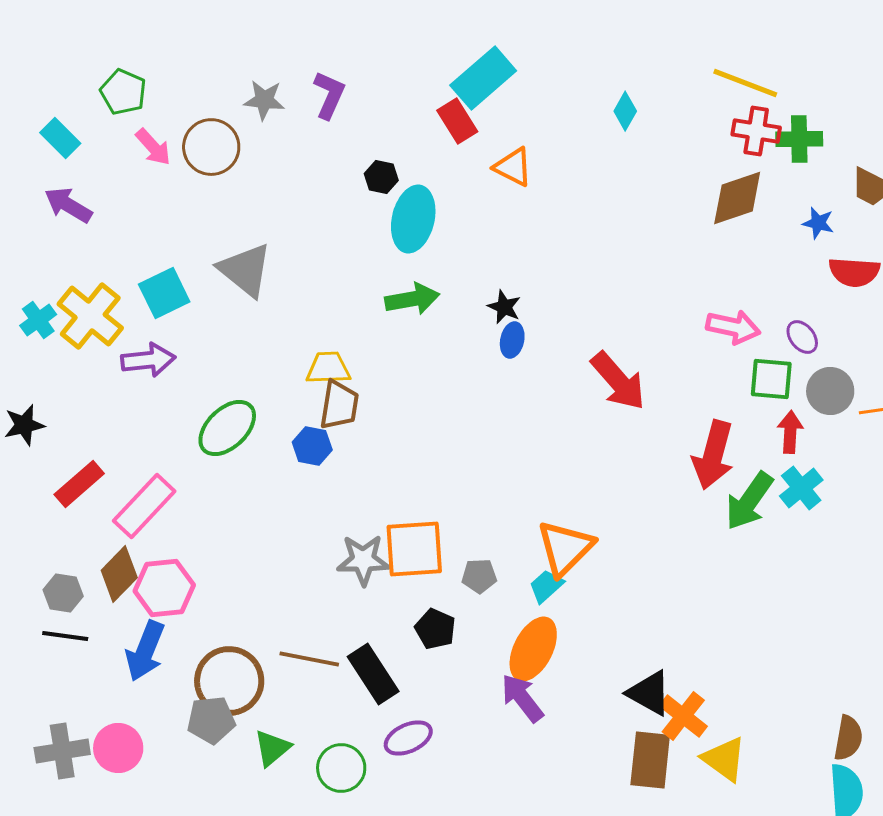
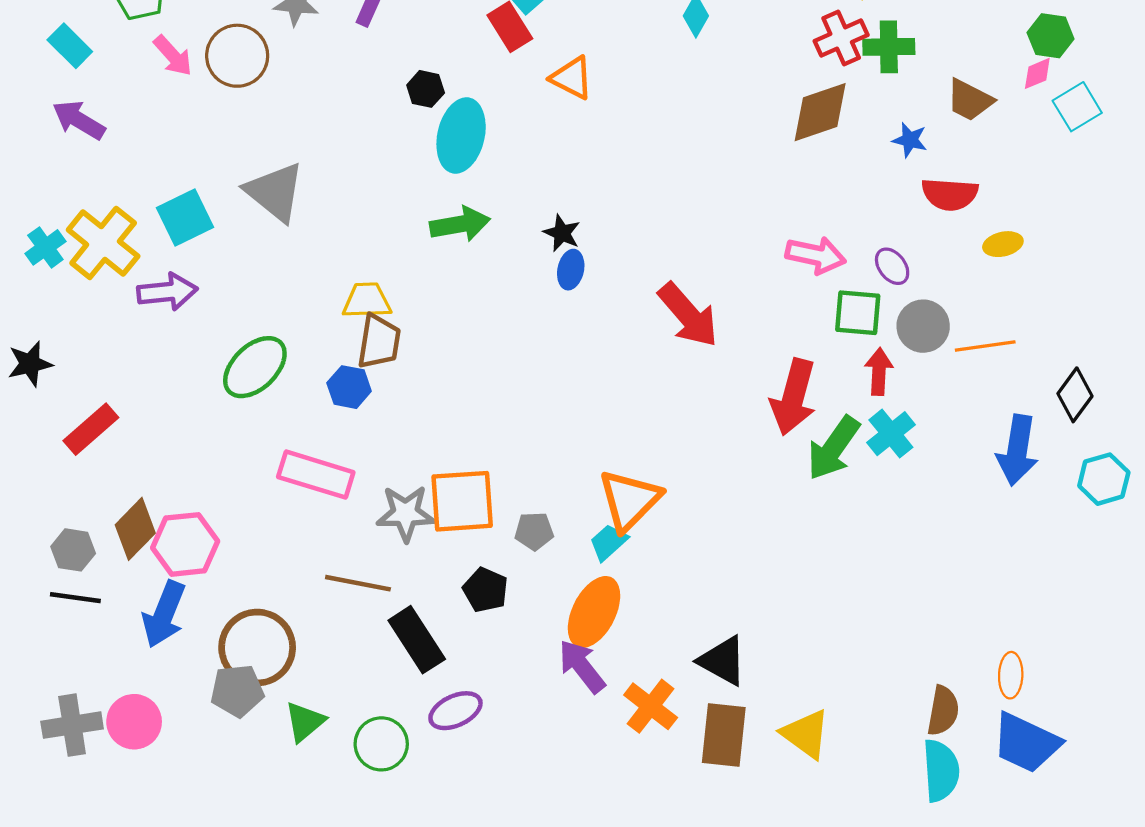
red cross: (756, 131) -> (841, 38), turned -33
pink rectangle: (144, 506) -> (316, 475), moved, turned 64
brown line: (309, 659) -> (358, 583), moved
orange cross: (683, 716) -> (651, 706), moved

